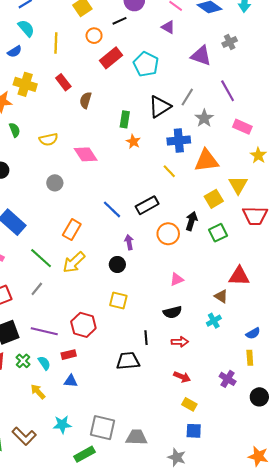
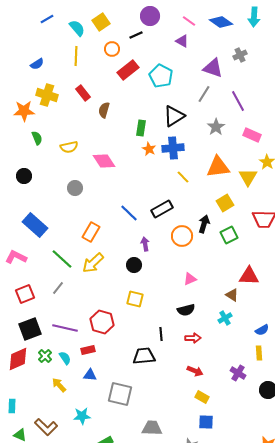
cyan semicircle: (26, 28) -> (77, 28), moved
gray line: (187, 97) -> (204, 94), moved
blue cross: (179, 141) -> (173, 148), moved
yellow triangle: (238, 185) -> (248, 177), moved
gray square: (103, 428) -> (120, 394), moved

